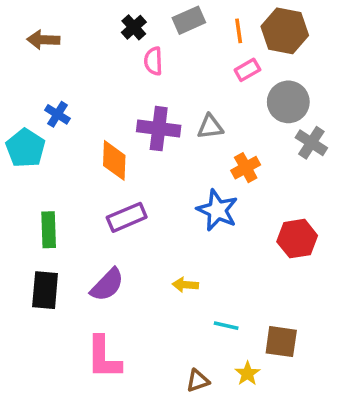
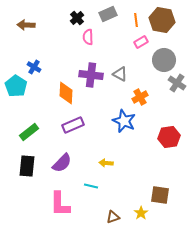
gray triangle: (210, 127) -> (120, 74), turned 35
green rectangle: (49, 230) -> (29, 132), turned 54
cyan line: (226, 326) -> (91, 186), moved

